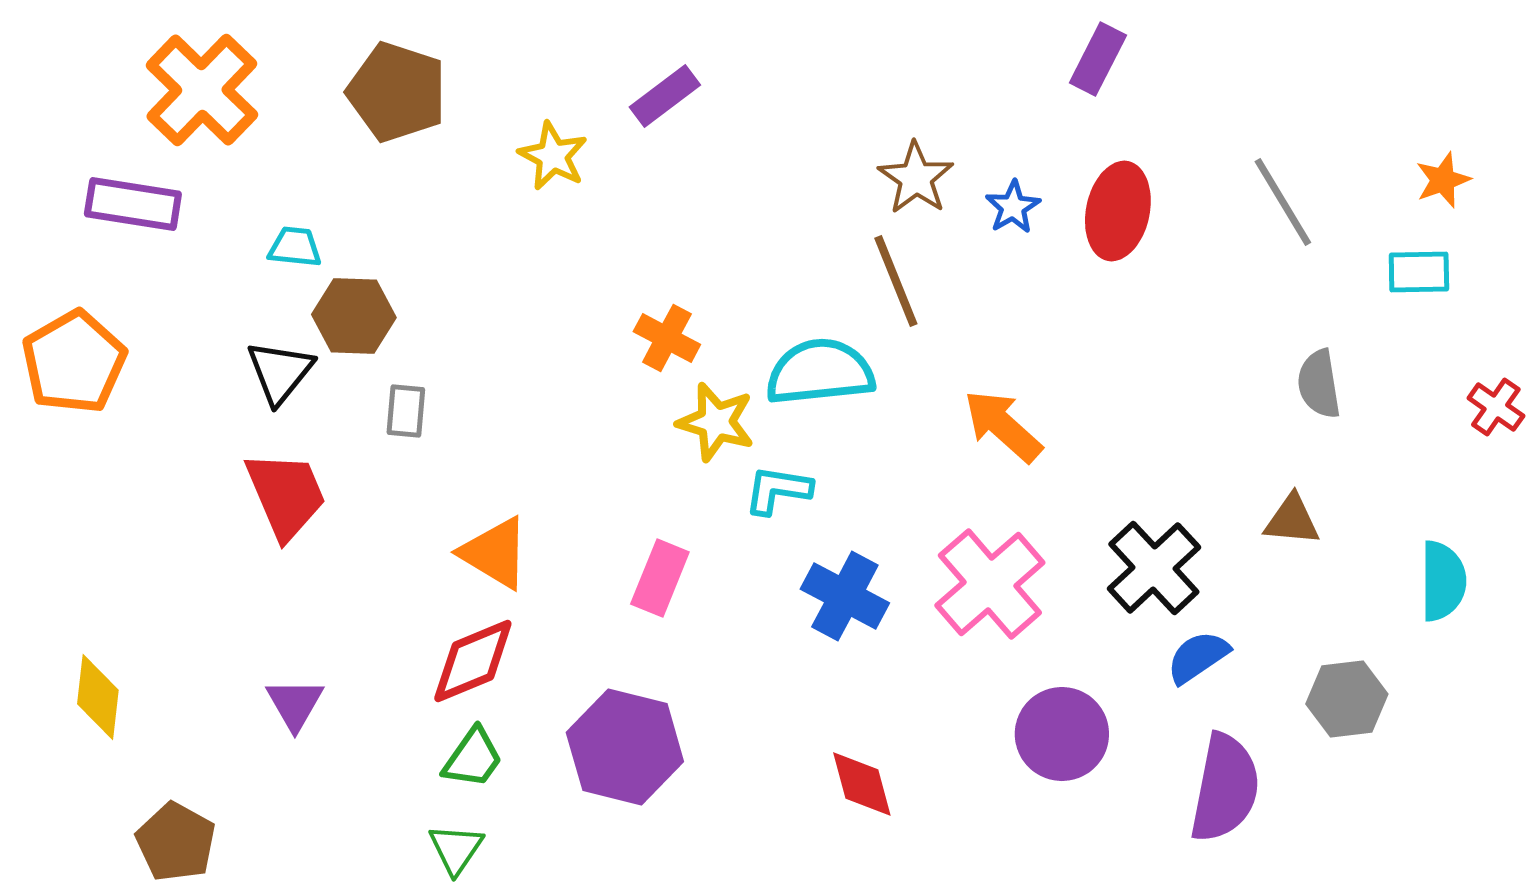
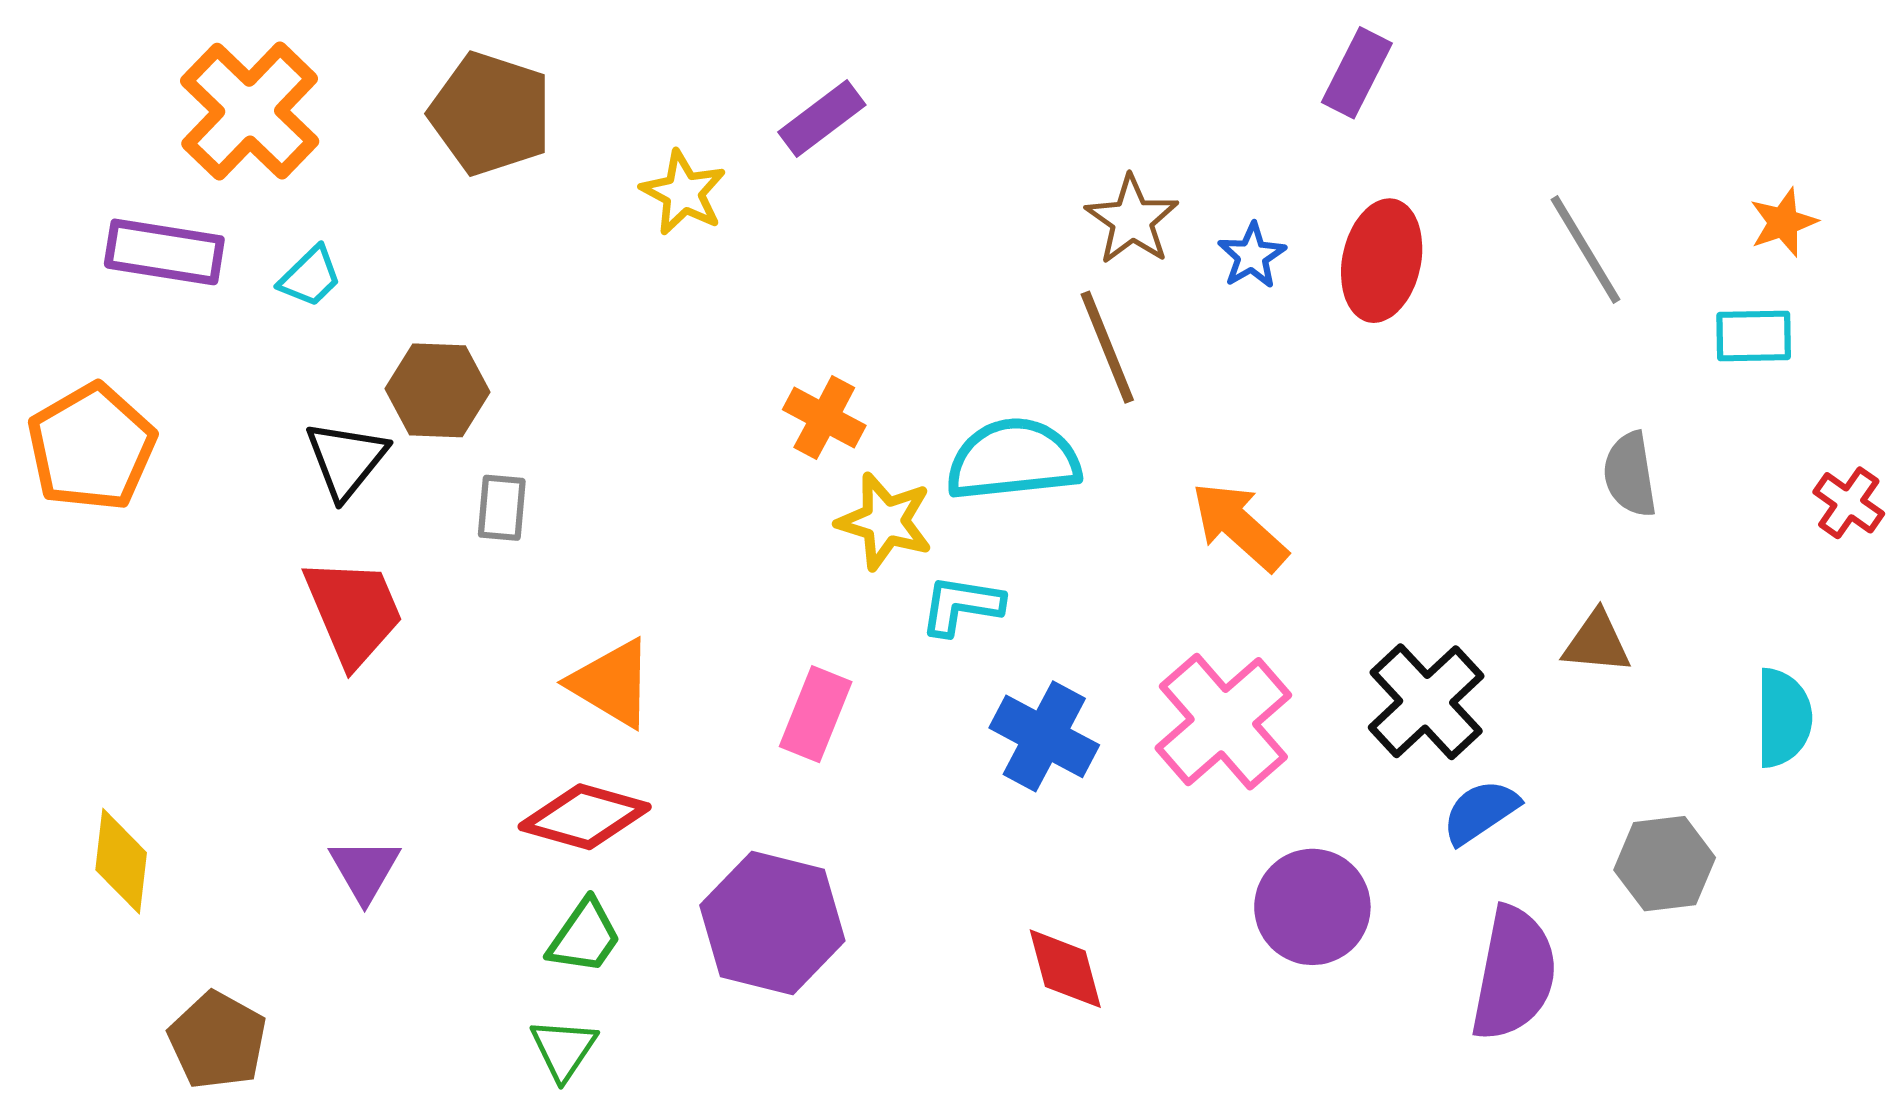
cyan trapezoid: (295, 247) -> (310, 277), moved, turned 130
red diamond: (473, 661) -> (585, 817), turned 38

